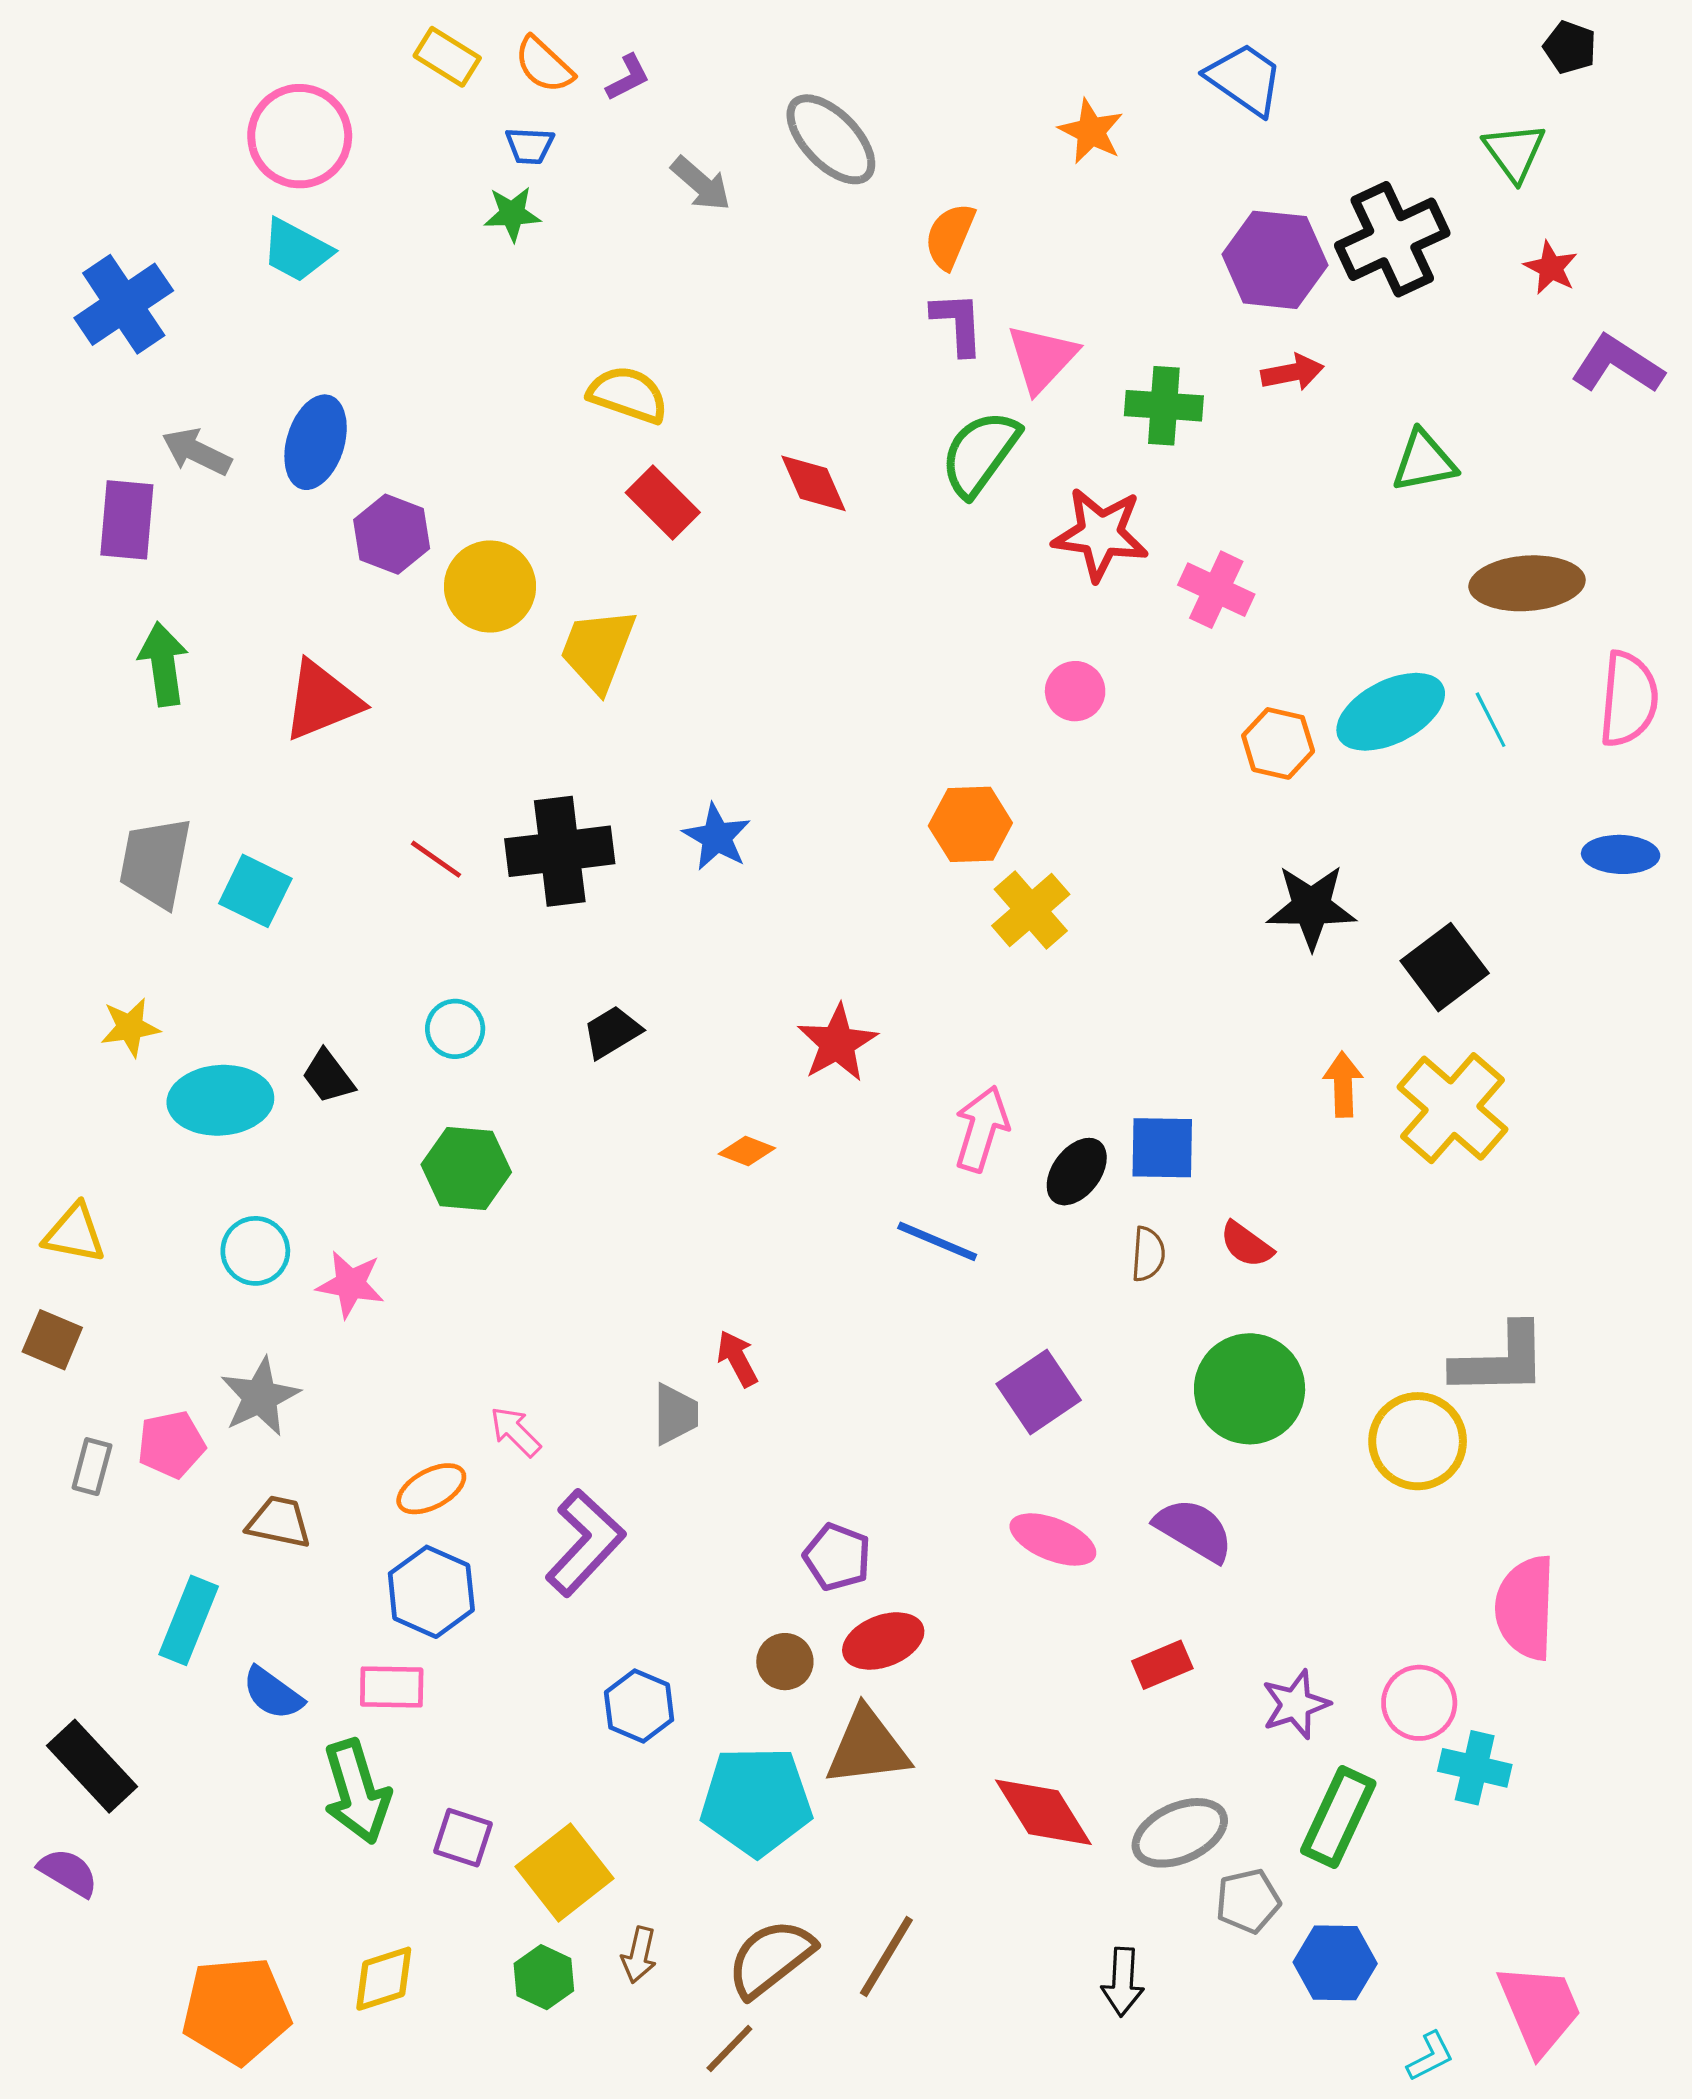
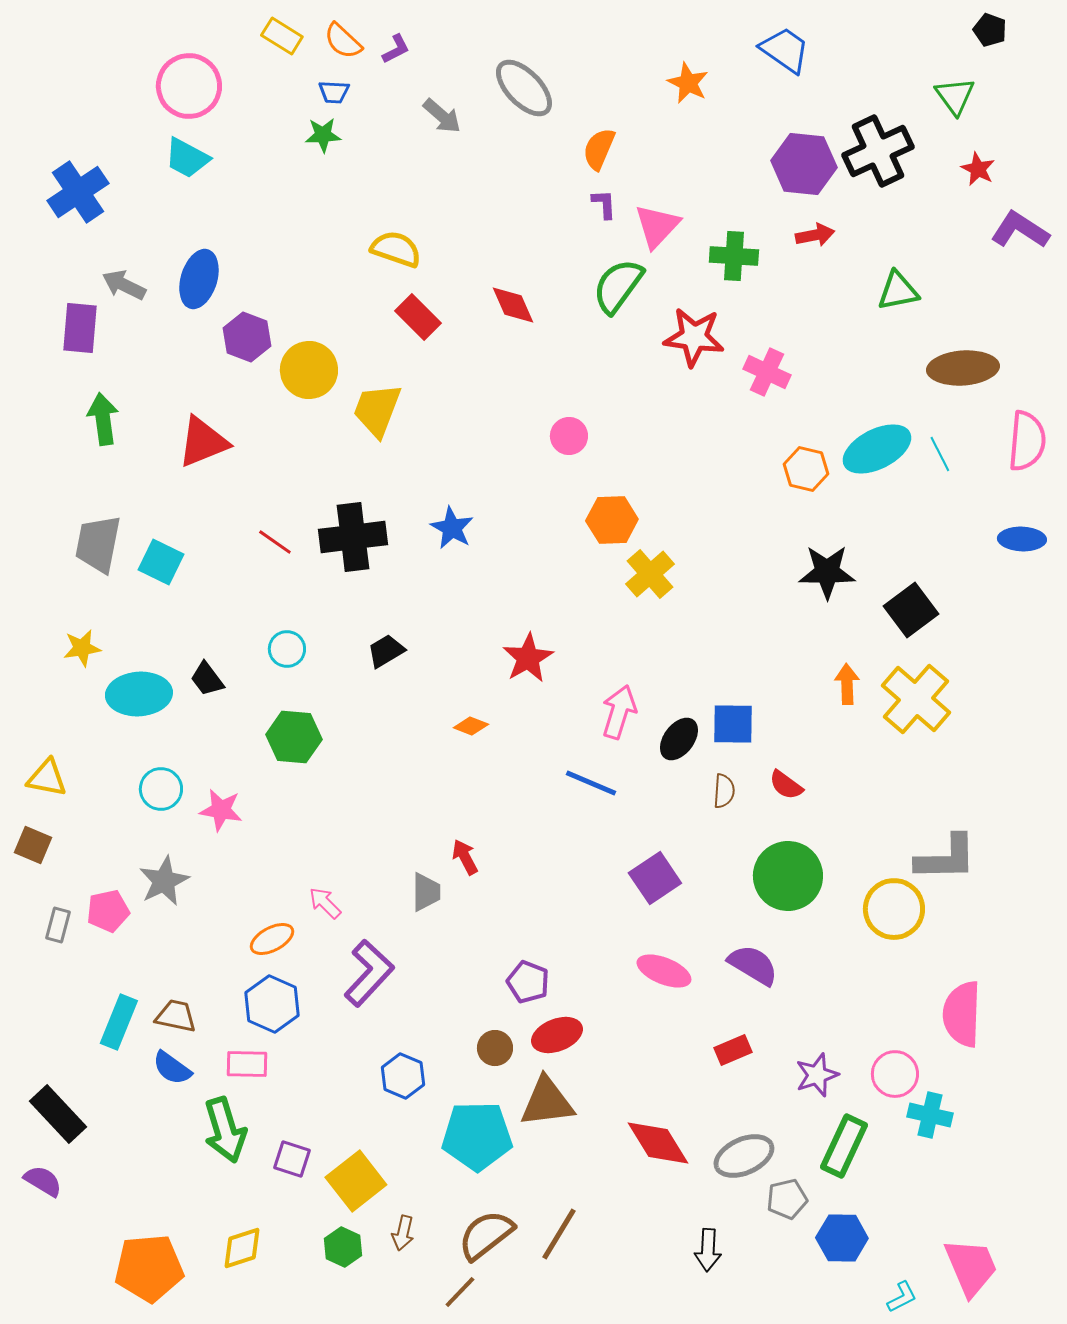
purple L-shape: (958, 323) -> (604, 204), size x0.7
pink circle: (1075, 691) -> (569, 436), moved
brown trapezoid: (279, 1522) -> (176, 1016), moved

